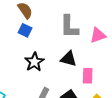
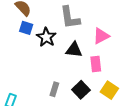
pink triangle: (98, 35) -> (101, 36), moved
black star: (34, 62) -> (46, 37), moved

